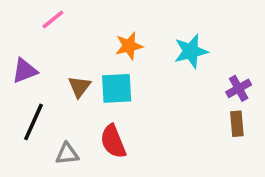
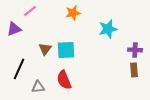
orange star: (129, 46) -> (73, 13), moved
purple triangle: (25, 71) -> (14, 29), moved
purple cross: (239, 88) -> (135, 50), turned 32

